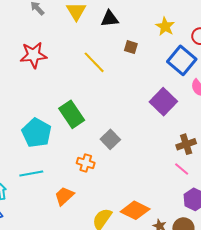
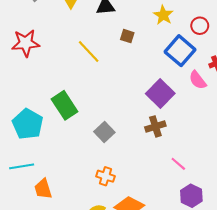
brown cross: (186, 144) -> (155, 126), moved
orange cross: (86, 163) -> (105, 176), moved
orange trapezoid: (64, 196) -> (43, 189), moved, turned -65

